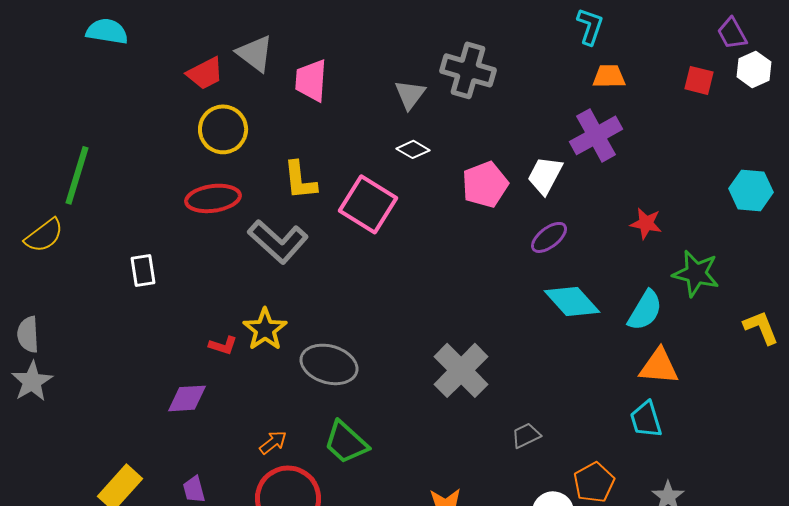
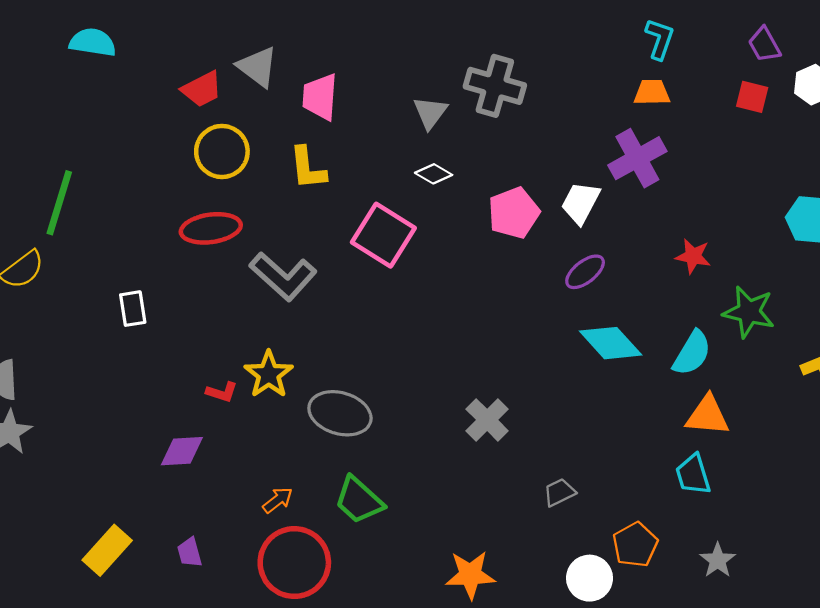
cyan L-shape: (590, 26) -> (660, 39), moved
purple trapezoid: (732, 33) -> (764, 45), moved
yellow L-shape: (300, 180) -> (308, 168), moved
gray cross: (461, 370) -> (487, 420), size x0.7

